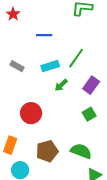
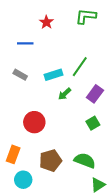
red star: (13, 14) -> (46, 22), moved
blue line: (44, 35) -> (25, 43), moved

